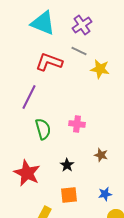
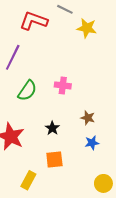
green semicircle: (43, 129) -> (27, 91), turned 50
blue star: (105, 194) -> (92, 143), moved

